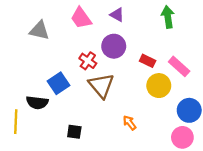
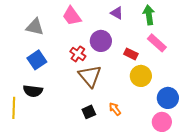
purple triangle: (117, 15) -> (117, 13), moved
pink rectangle: (179, 66) -> (157, 43), moved
blue square: (59, 83) -> (37, 60), moved
black square: (74, 132) -> (89, 112), moved, turned -32

